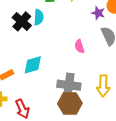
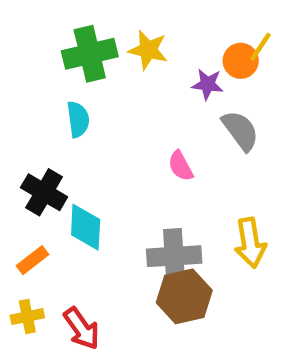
black cross: (22, 21) -> (44, 192), moved
cyan diamond: (33, 65) -> (86, 227), turned -60

